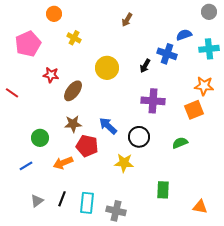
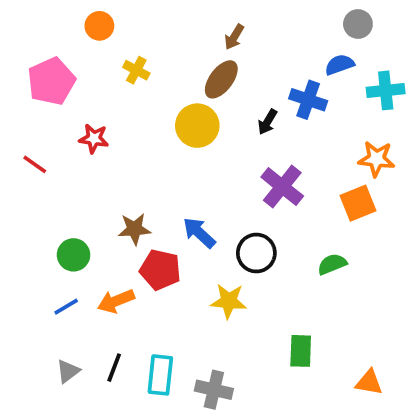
gray circle: (209, 12) -> (358, 24), moved
brown ellipse: (73, 91) -> (221, 79), moved
red line: (12, 93) -> (35, 164), moved
purple cross: (153, 101) -> (282, 187), turned 35
blue line: (26, 166) -> (66, 307), moved

